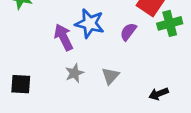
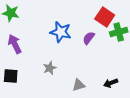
purple arrow: (63, 37) -> (15, 44), moved
gray triangle: (110, 76) -> (79, 85), moved, turned 32

